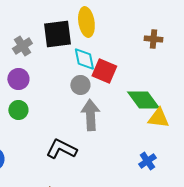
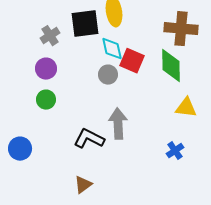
brown cross: (153, 39) -> (181, 29), size x1.8
green diamond: (143, 100) -> (171, 66), moved, turned 36
gray arrow: (90, 115) -> (118, 124), moved

